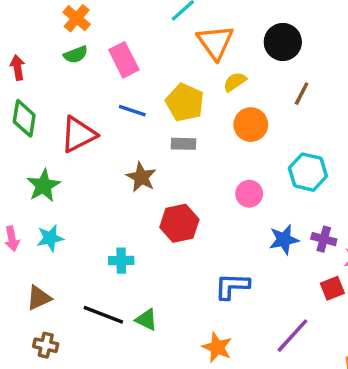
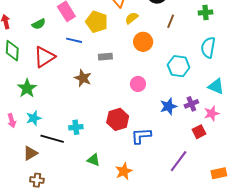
green semicircle: (76, 55) -> (39, 24), moved
yellow pentagon: (185, 102) -> (97, 22), moved
pink circle: (249, 194) -> (138, 84), moved
red hexagon: (179, 223) -> (118, 119), moved
purple cross: (324, 239) -> (191, 104), turned -32
black line: (103, 315) -> (52, 139), moved
orange star: (217, 347) -> (124, 171), moved, turned 30

